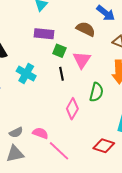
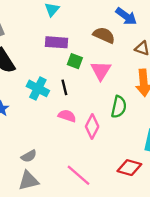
black line: (62, 74) -> (64, 87), moved
pink semicircle: (40, 133) -> (67, 116), moved

